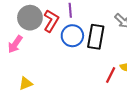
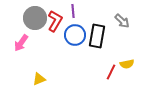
yellow triangle: (26, 83) -> (39, 79), moved

